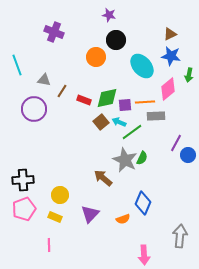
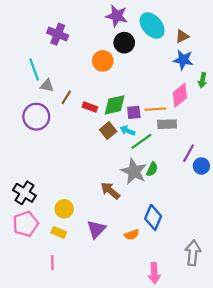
purple star: (109, 15) -> (117, 16), size x1.5
cyan line: (17, 65) -> (34, 69), moved
cyan ellipse: (142, 66) -> (152, 26), moved
black cross: (23, 180) -> (24, 193), turned 35

